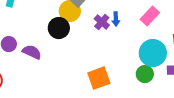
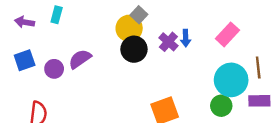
black circle: (59, 28) -> (134, 49), moved
purple semicircle: (32, 52) -> (80, 59), moved, turned -60

